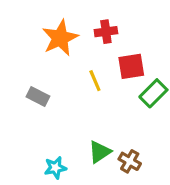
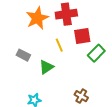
red cross: (106, 32) -> (66, 14), size x1.5
green triangle: (100, 152) -> (46, 67), moved

